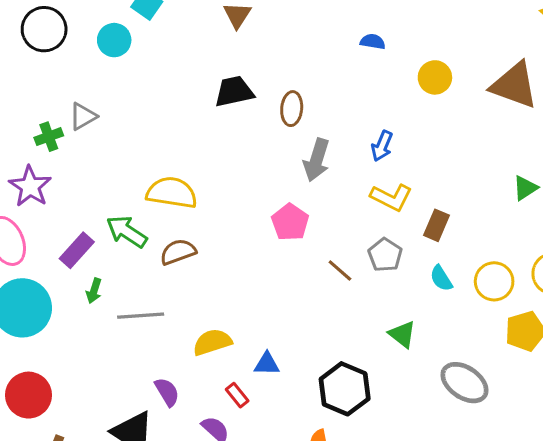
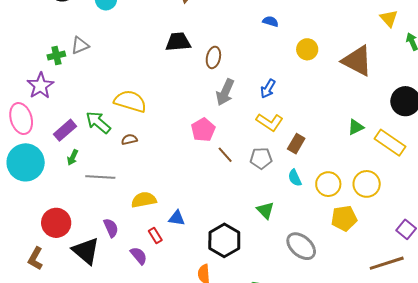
brown semicircle: (178, 252) -> (129, 139), size x0.7
gray pentagon: (385, 255) -> (261, 158), turned 30
brown line: (340, 270) -> (225, 155), moved
red circle: (29, 395) -> (56, 223), moved

